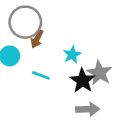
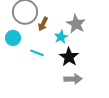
brown arrow: (37, 39) -> (43, 24), moved
gray star: (99, 73) -> (76, 24), moved

